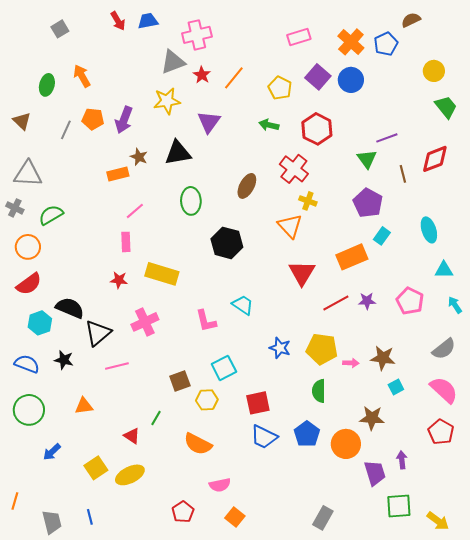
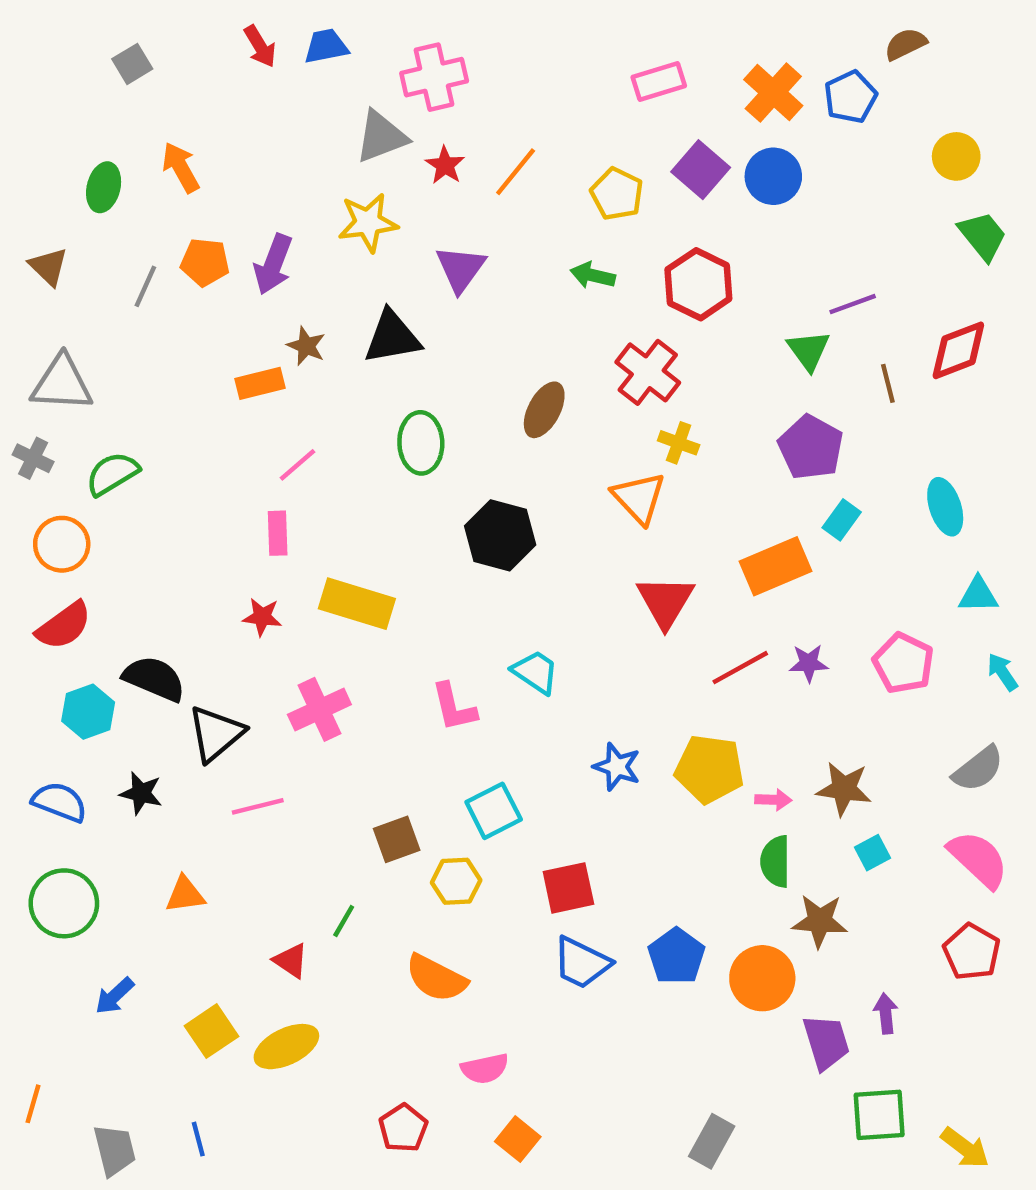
green semicircle: (319, 391) -> (776, 861), moved

